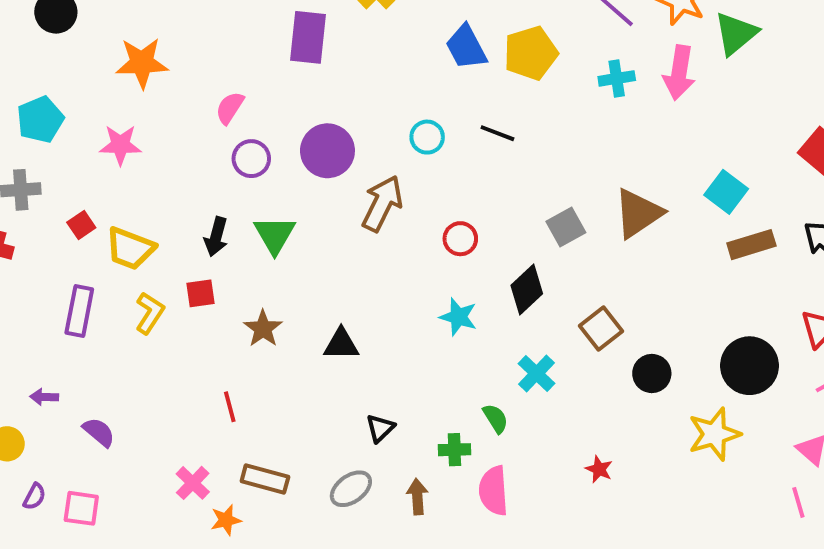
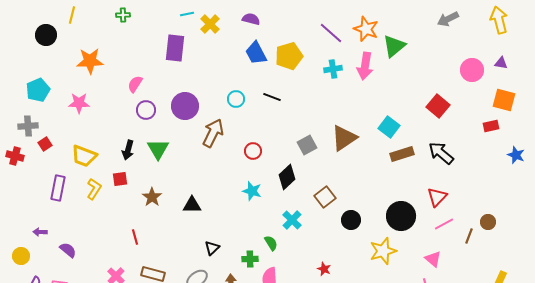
red square: (81, 225) -> (45, 144), moved

